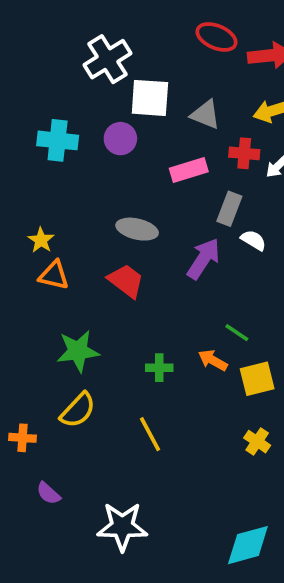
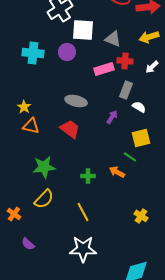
red cross: (244, 153) -> (125, 61), moved
purple arrow: (204, 259) -> (112, 117), size x0.6
yellow square: (257, 379) -> (141, 138), moved
orange cross: (23, 438) -> (14, 214), turned 32
white star: (122, 527) -> (83, 249), moved

